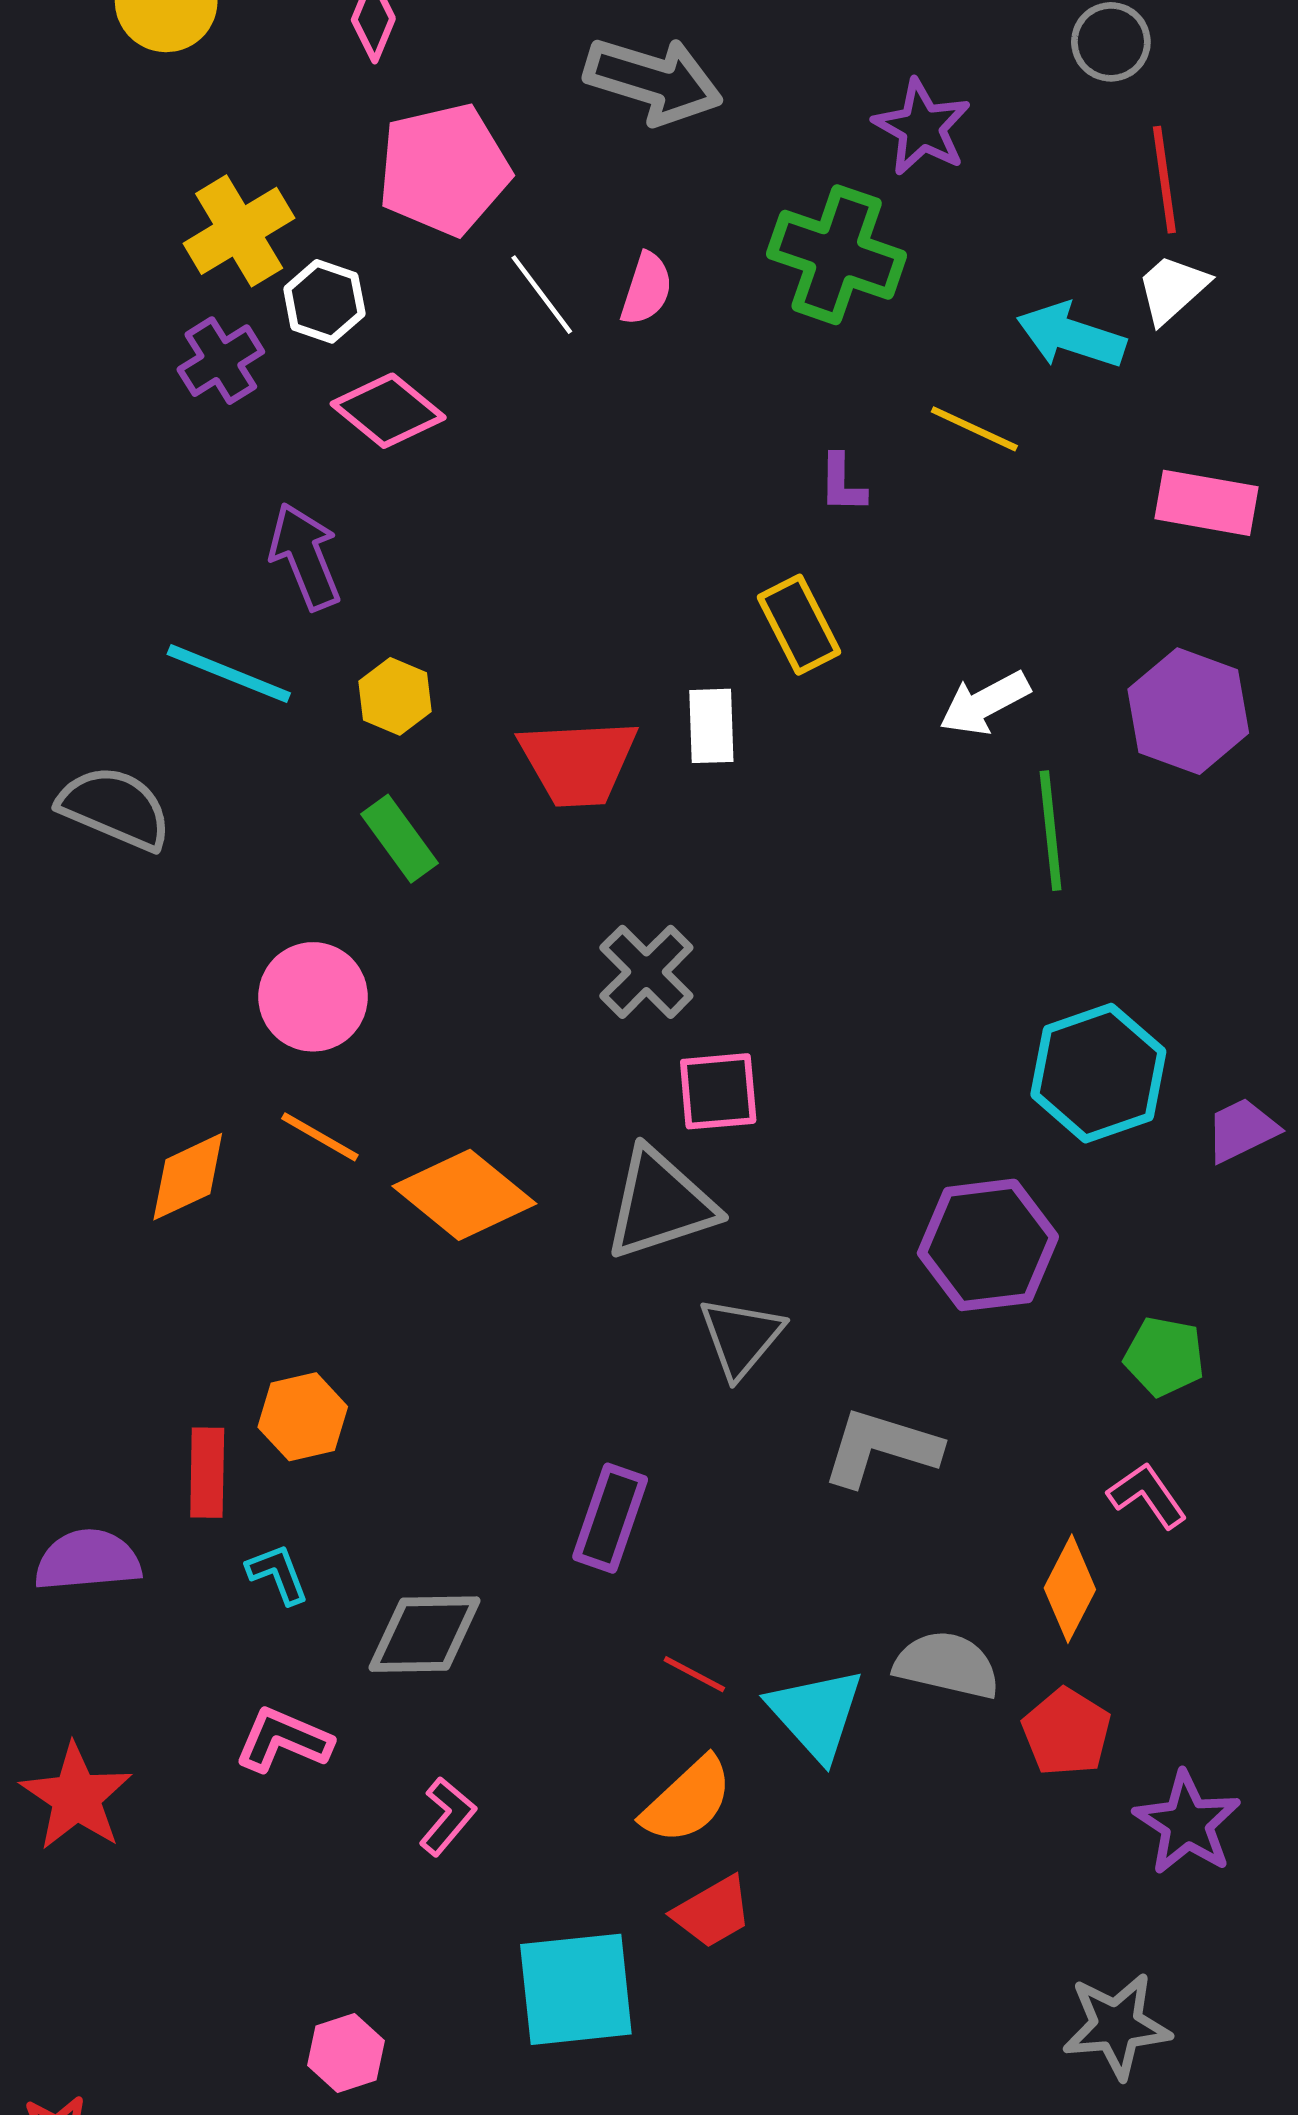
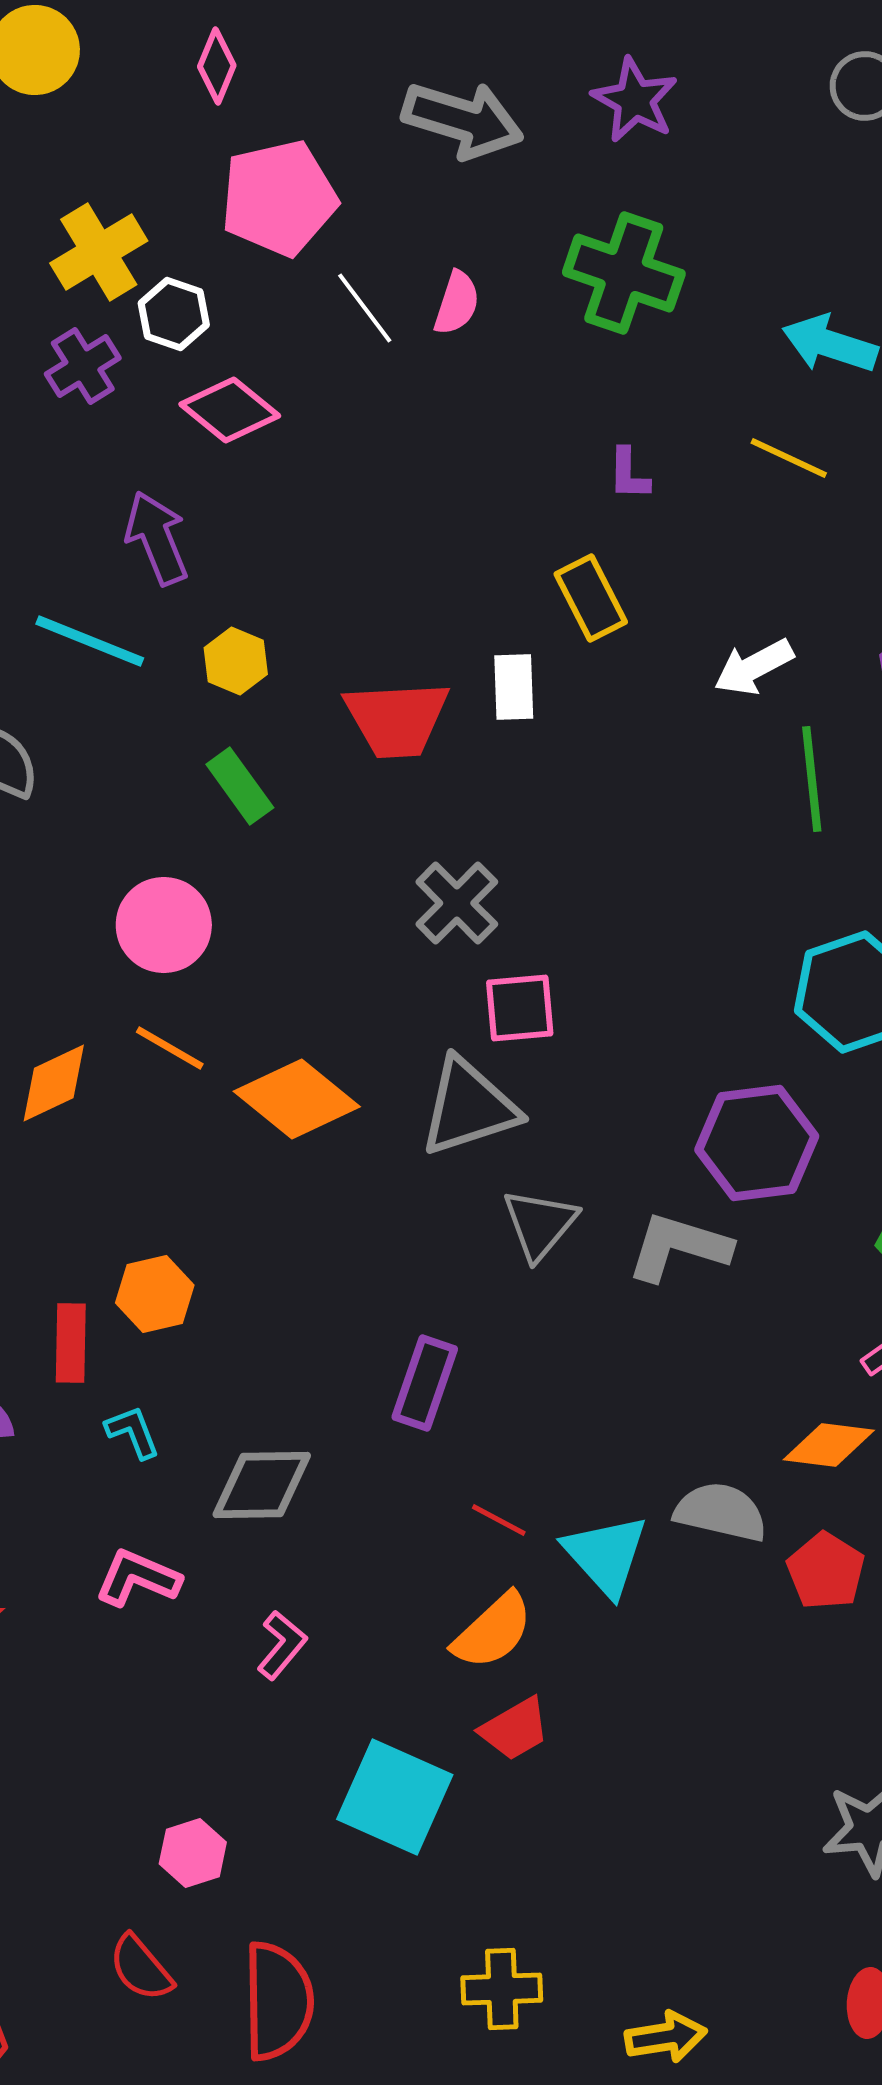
purple star: (922, 127) -> (635, 100), moved
yellow line: (974, 429) -> (789, 458), moved
gray L-shape: (881, 1448) -> (679, 1247), moved
orange diamond: (1070, 1589) -> (829, 1445), turned 70
cyan square: (576, 1989) -> (395, 1797), turned 30

